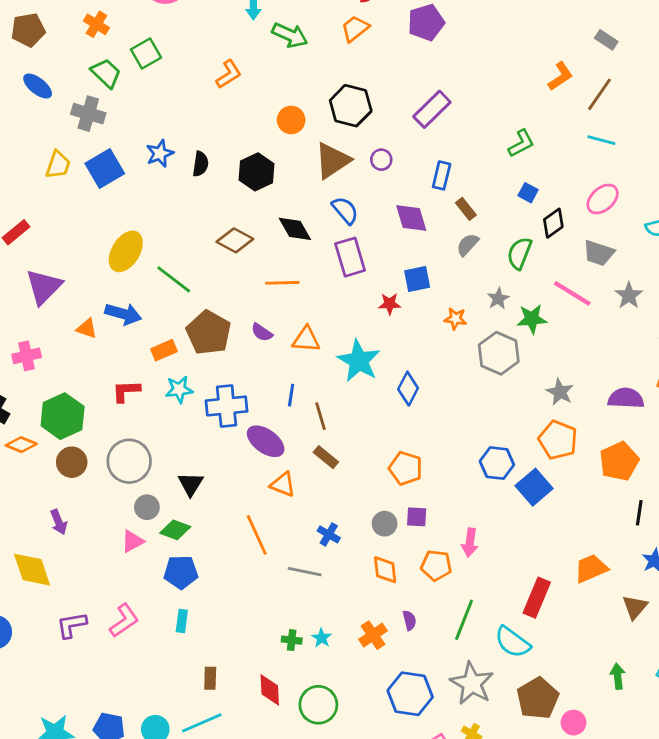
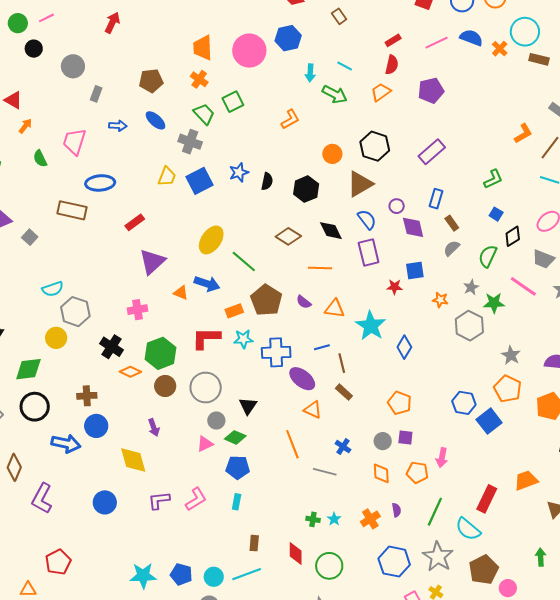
purple circle: (381, 160) -> (397, 206), moved
red L-shape: (126, 391) -> (206, 338), size x1.4
blue line: (291, 395) -> (322, 347), turned 63

